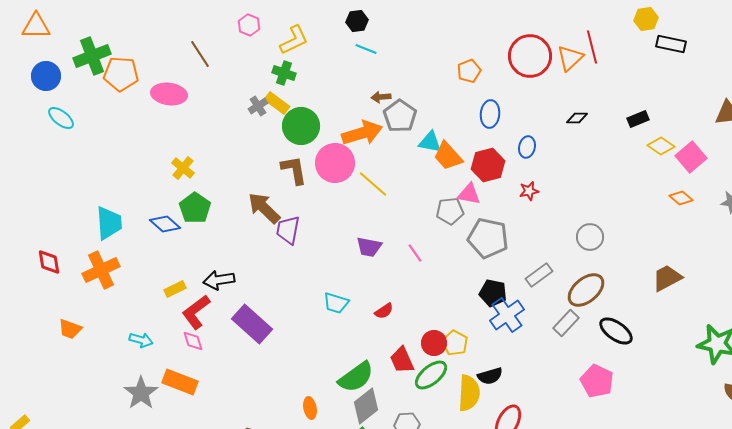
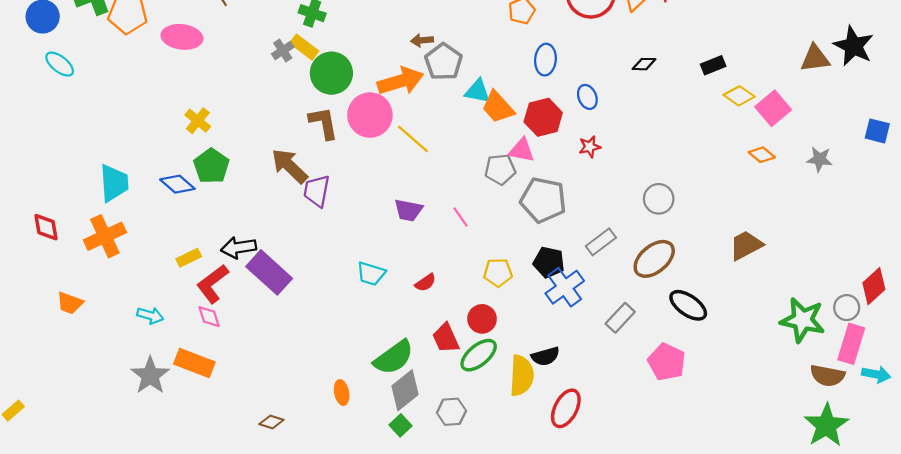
blue ellipse: (527, 147) -> (587, 97), turned -35
gray rectangle: (566, 323) -> (620, 318), moved
purple rectangle: (252, 324) -> (269, 272), moved
yellow pentagon: (455, 343) -> (498, 272), moved, turned -30

